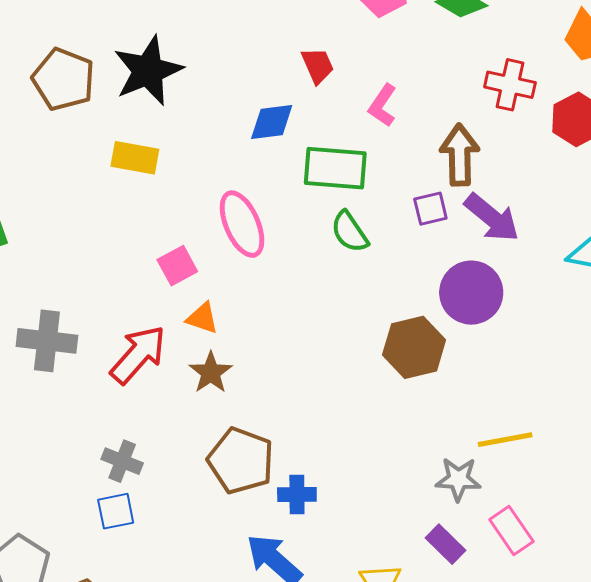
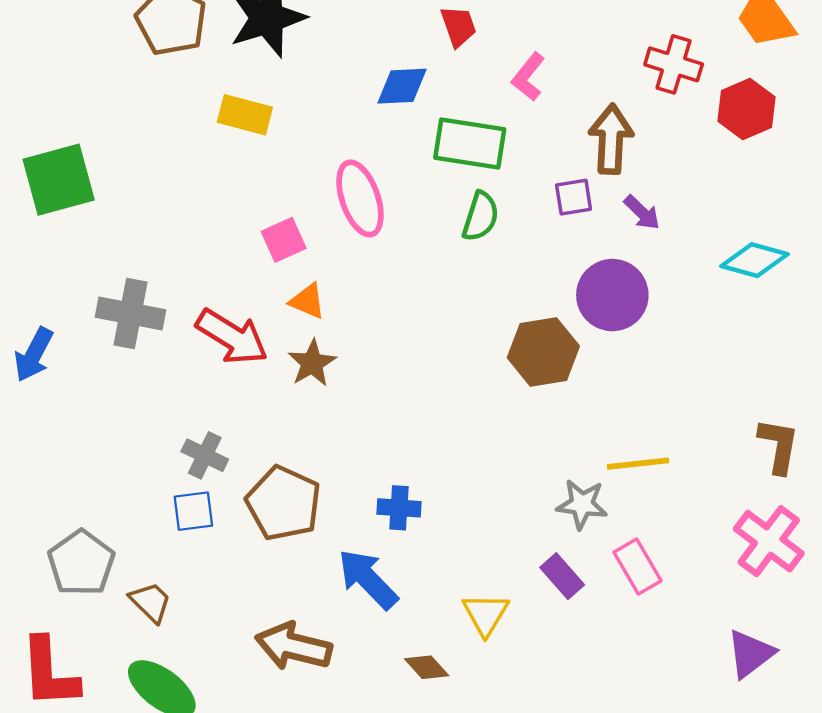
purple arrow: (492, 218) -> (642, 213), size x0.6
green semicircle: (350, 232) -> (480, 216), turned -132
red arrow: (138, 355) -> (232, 337), turned 76
brown pentagon: (241, 461) -> (284, 503), moved

